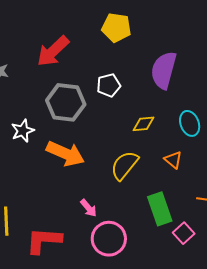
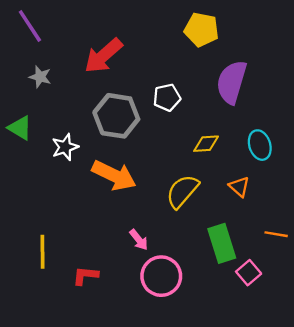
yellow pentagon: (116, 28) -> (201, 30), moved
red L-shape: (44, 240) -> (85, 276), size x0.6

